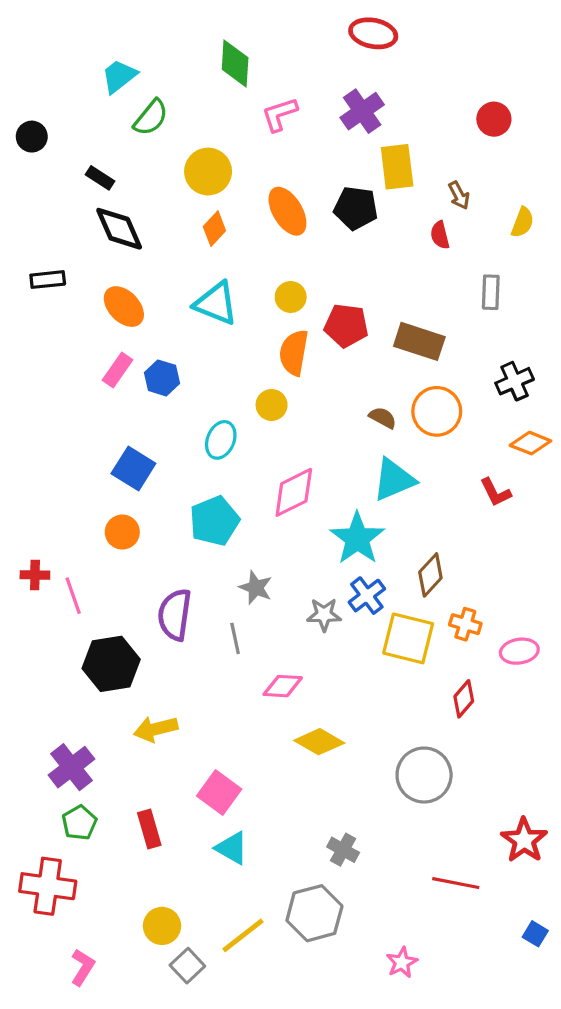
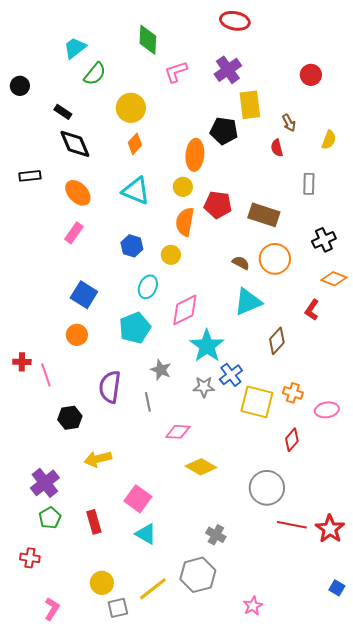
orange ellipse: (287, 211) -> (195, 155), moved, turned 36
blue hexagon: (162, 378) -> (132, 246), moved
cyan ellipse: (221, 440) -> (148, 287), moved
red L-shape: (496, 492) -> (312, 310), turned 60
cyan star: (357, 538) -> (207, 346), moved
brown diamond: (430, 575) -> (277, 341), moved
black hexagon: (111, 664) -> (70, 418), size x0.7
red line: (456, 883) -> (292, 525), moved
red cross: (48, 886) -> (30, 558), size x0.6
gray square: (187, 966) -> (118, 608), turned 30

